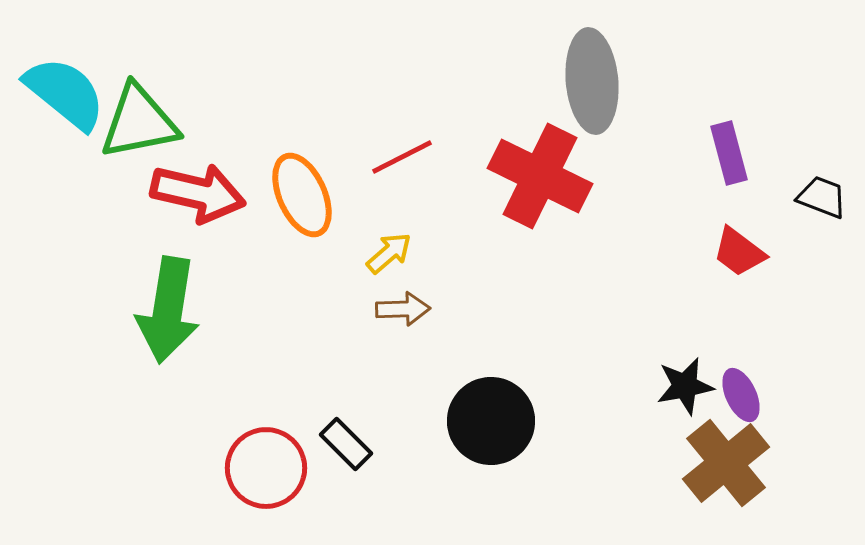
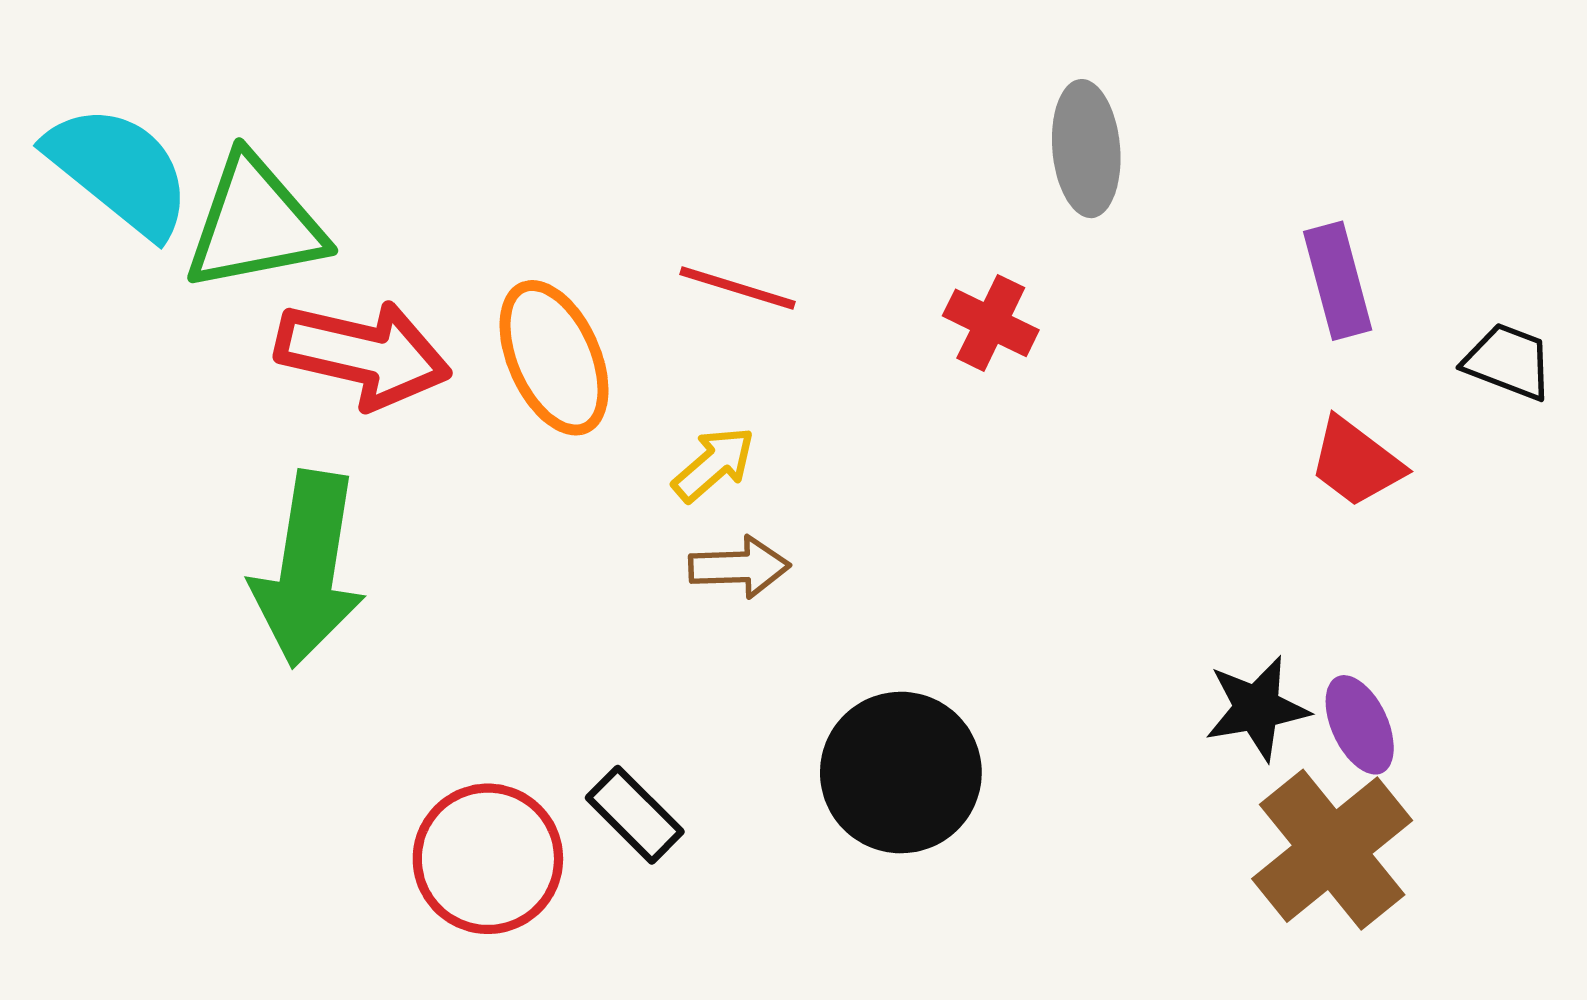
gray ellipse: (592, 81) -> (1086, 149), size x0.7
red line: (402, 157) -> (738, 288), turned 44
red cross: (540, 176) -> (991, 323), size x0.5

